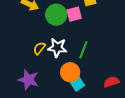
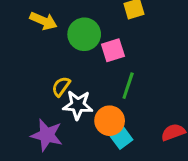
pink square: (74, 14) -> (113, 50), moved
white star: (57, 48) -> (78, 105), moved

